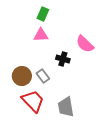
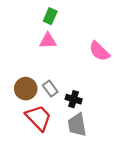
black cross: (63, 59) -> (74, 99), moved

